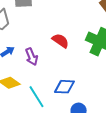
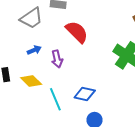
red semicircle: (61, 41) -> (77, 32), moved, size x1.4

